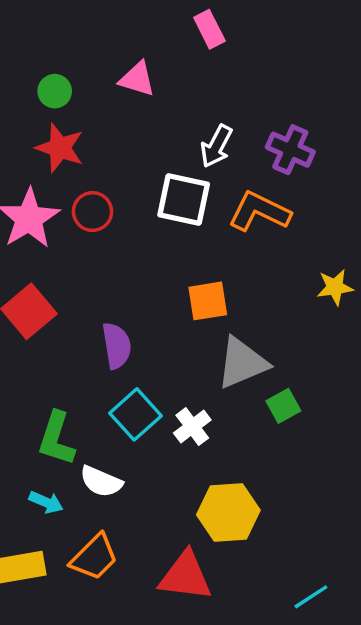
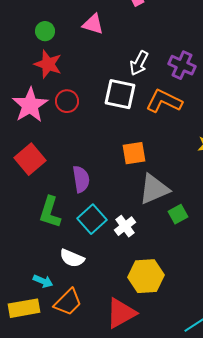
green L-shape: (56, 439) -> (50, 212), moved
cyan arrow: (46, 502) -> (43, 281), moved
red triangle: (185, 576) -> (121, 313), turned -36

